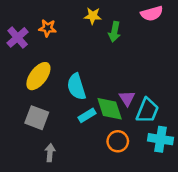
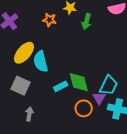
orange star: (48, 28) -> (49, 20), moved
cyan semicircle: (76, 87) -> (41, 61), moved
purple triangle: (127, 98) -> (99, 98), moved

